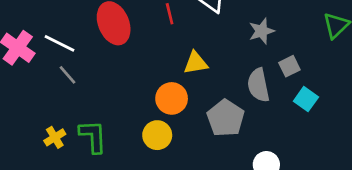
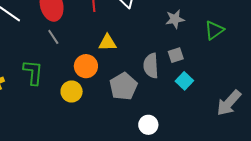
gray star: (262, 31) -> (175, 19), moved
gray line: (68, 75) -> (53, 37), moved
green L-shape: (93, 136) -> (33, 72), moved

